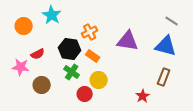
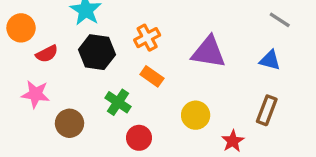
orange circle: (24, 26) -> (21, 28), moved
blue triangle: (166, 46) -> (270, 60), size x0.6
black hexagon: (70, 49) -> (97, 52), moved
red semicircle: (38, 54) -> (47, 54), moved
yellow circle: (99, 80) -> (196, 115), moved

